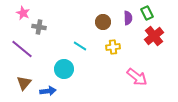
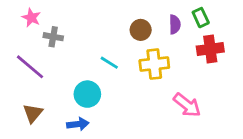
red cross: (154, 36) -> (210, 49), turned 30
yellow cross: (113, 47) -> (154, 64), size x1.5
blue arrow: (48, 91) -> (78, 124), moved

